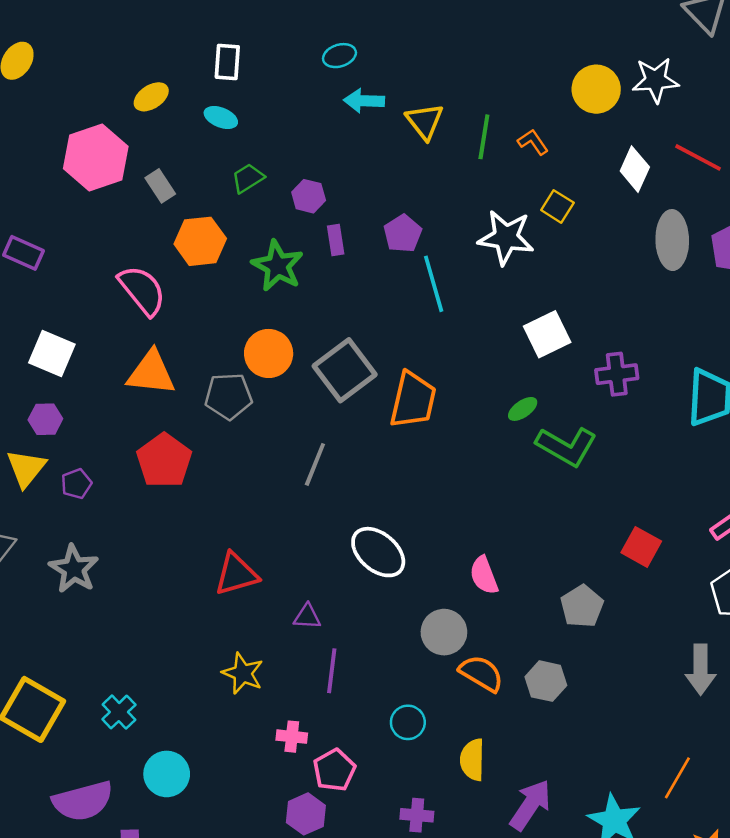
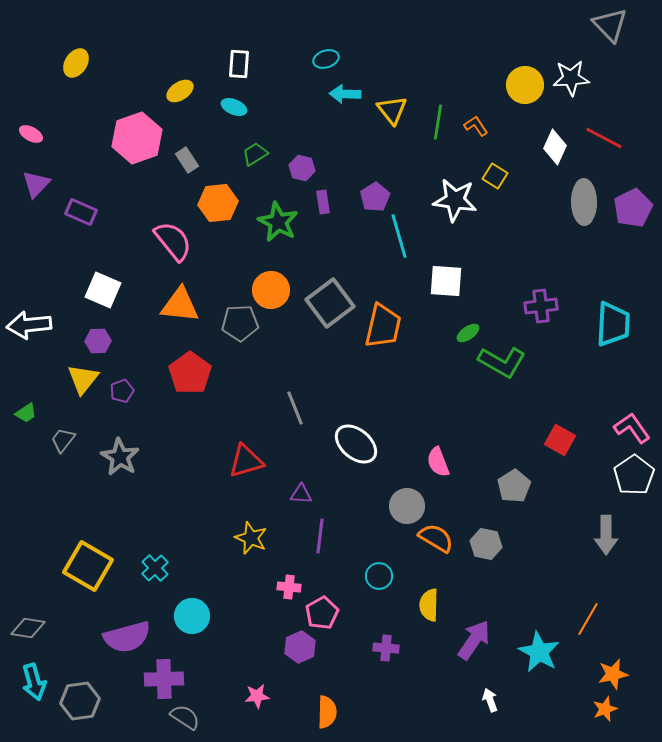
white square: (547, 334) -> (446, 281), moved, turned 30
gray line: (315, 464) -> (295, 408), moved, turned -44

